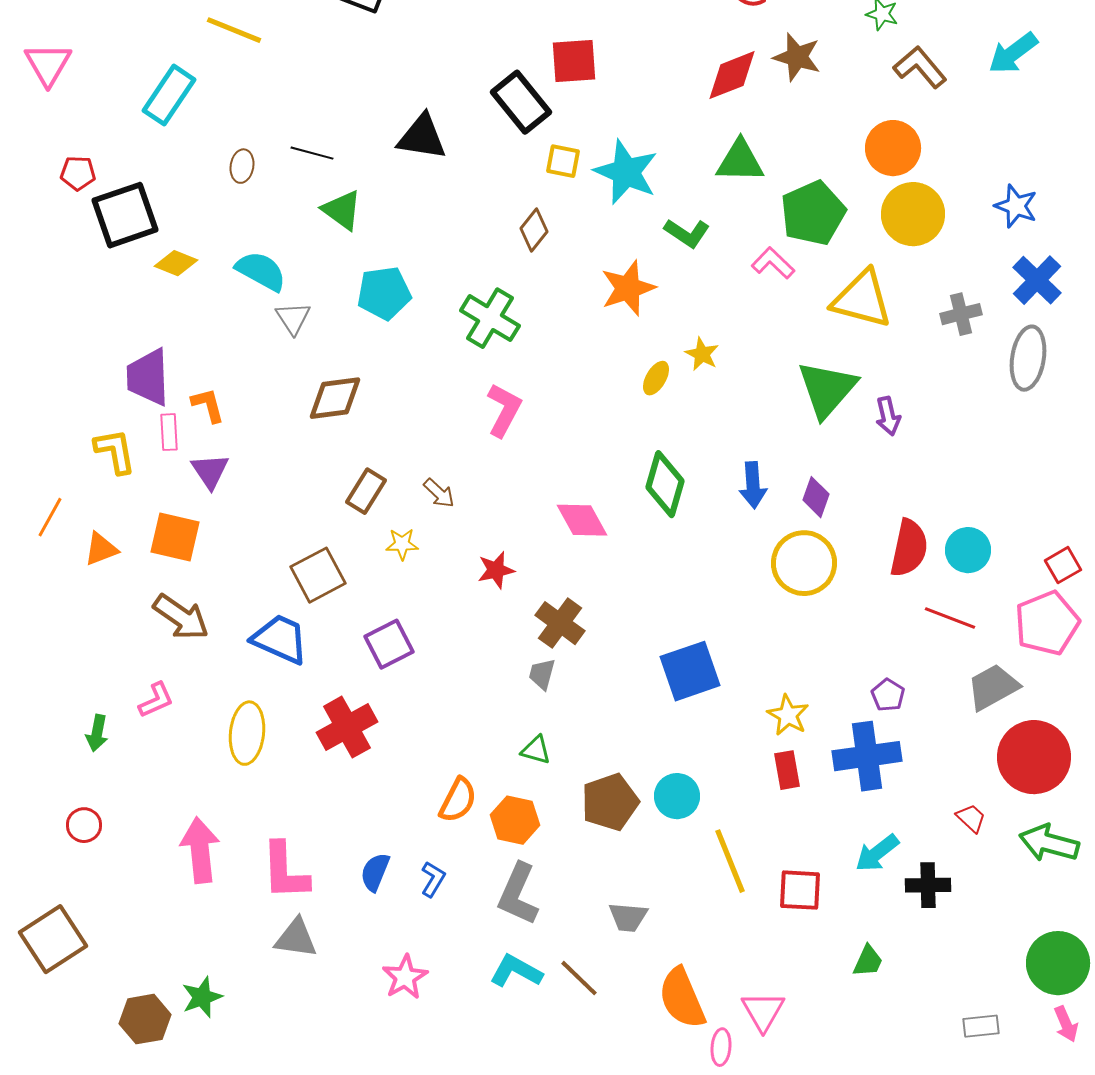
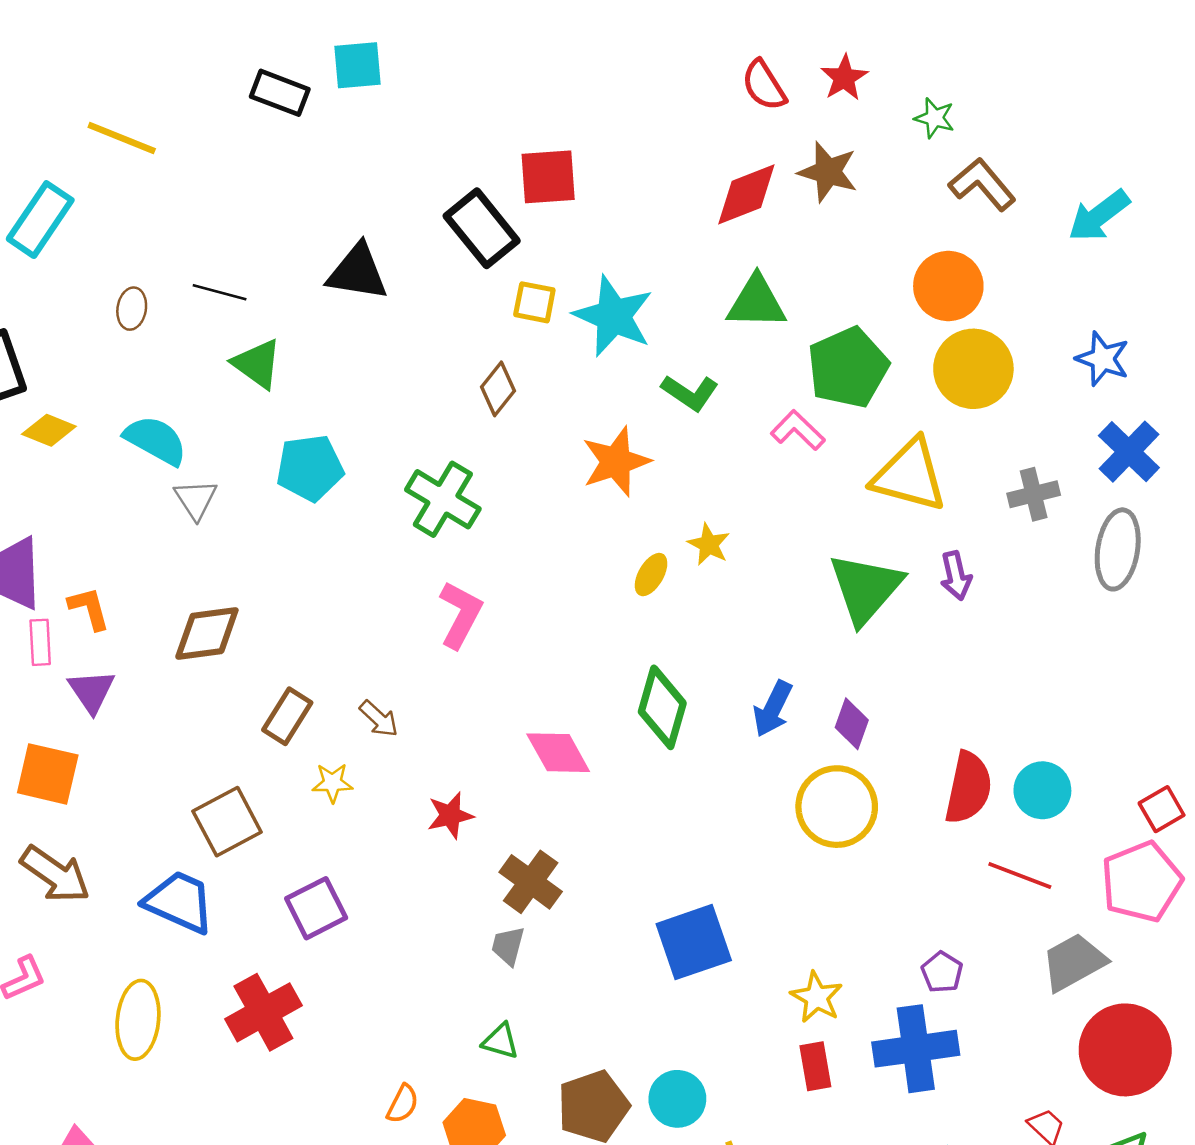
cyan arrow: (1013, 53) -> (1099, 216), moved
brown diamond: (335, 398) -> (207, 633), moved
purple arrow: (888, 416) -> (956, 576), moved
blue arrow: (753, 485) -> (773, 709), turned 30
orange semicircle: (458, 800) -> (403, 1104), size x0.7

